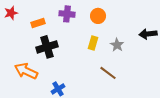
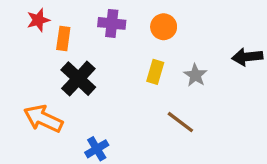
red star: (11, 13) -> (38, 20), moved
orange rectangle: (38, 23) -> (63, 38), turned -64
black cross: (47, 47) -> (78, 79), turned -30

